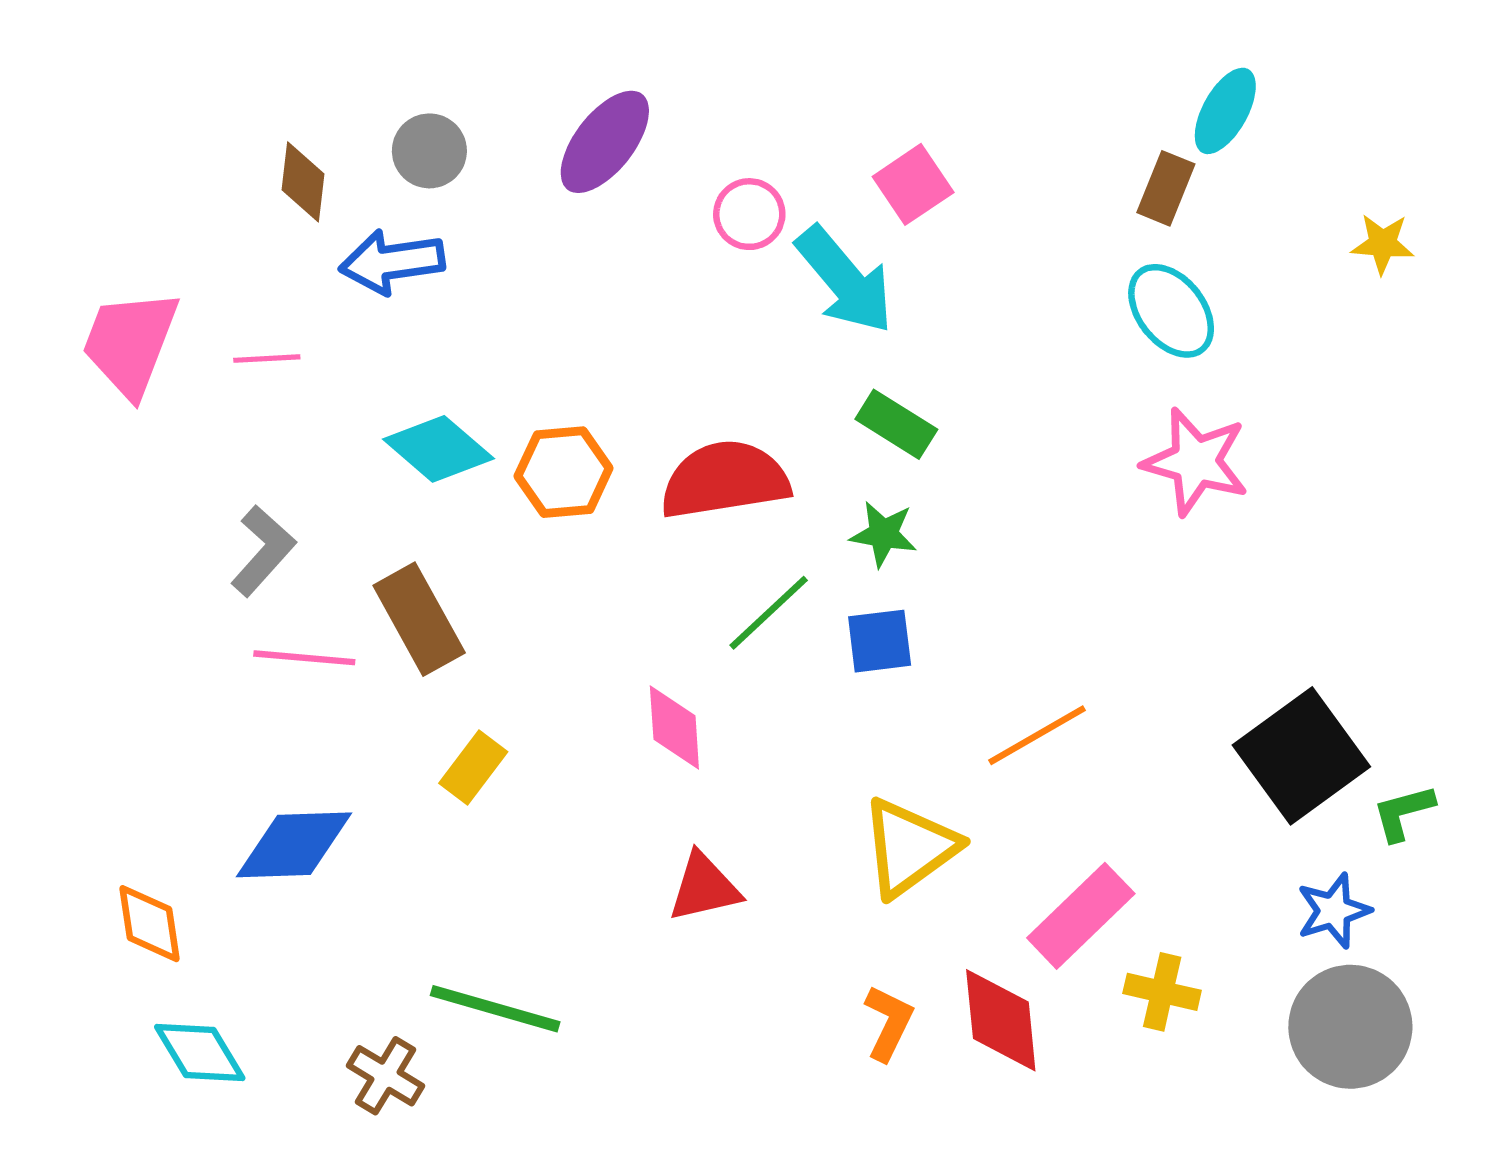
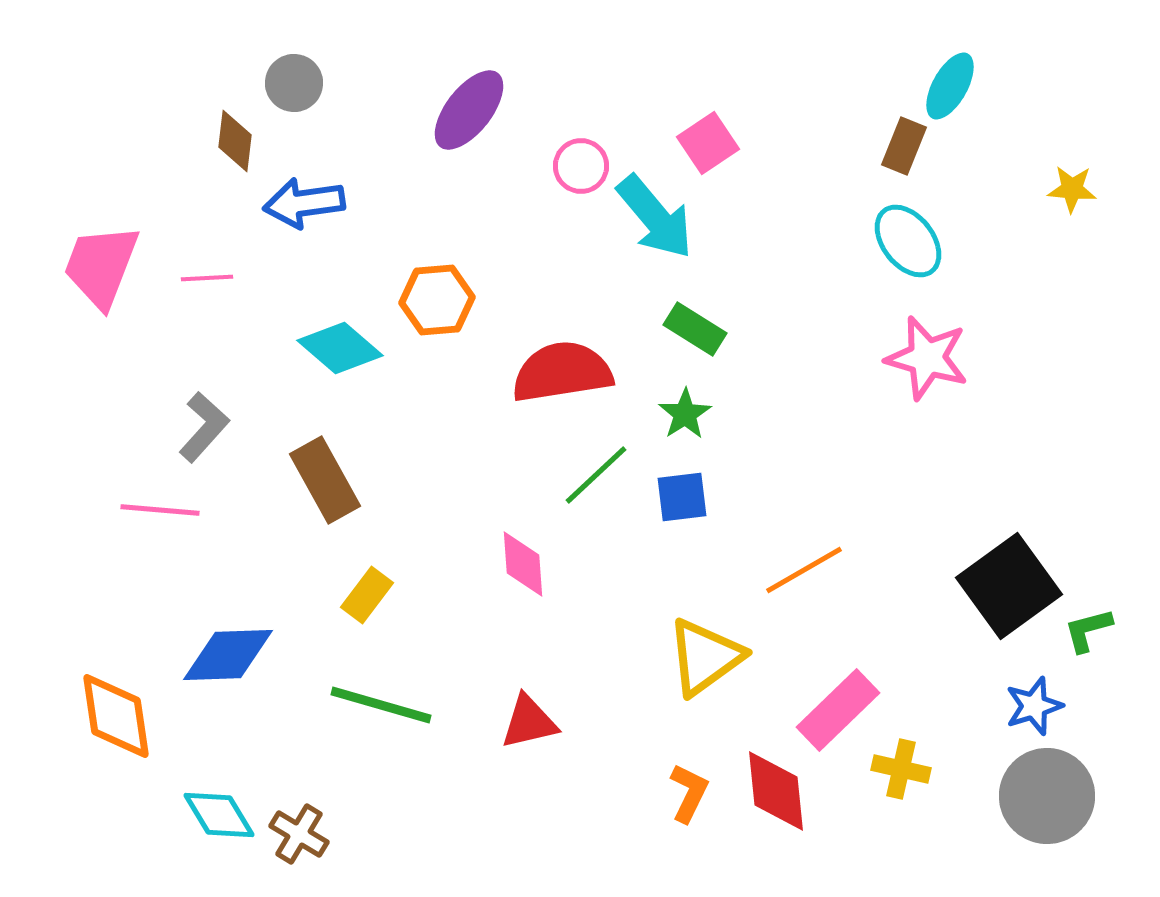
gray circle: (429, 151) -> (294, 83), moved
orange hexagon: (564, 472) -> (437, 300), moved
green star: (883, 534) -> (685, 414), turned 30
pink line: (304, 658) -> (160, 510), moved
red triangle: (704, 887) -> (529, 722), moved
orange diamond: (149, 924) -> (116, 716), size x1.4
green line: (495, 1009) -> (381, 705), moved
cyan diamond: (200, 1053) -> (219, 815), moved

